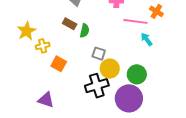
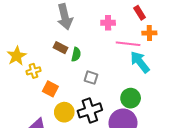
orange cross: (156, 11) -> (149, 33), turned -32
cyan arrow: (147, 39) -> (140, 62), size x1.6
yellow circle: (110, 69) -> (64, 112), moved

